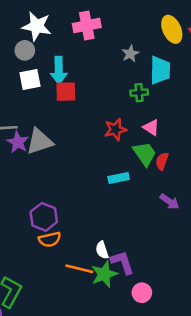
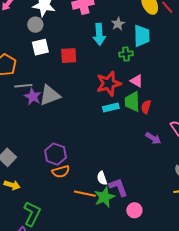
cyan arrow: (59, 70) -> (99, 34), moved
red star: (115, 129) -> (109, 84), size x1.4
green trapezoid: (145, 154) -> (132, 102), turned -145
cyan rectangle: (119, 178) -> (111, 107), moved

